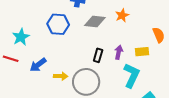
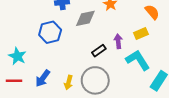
black rectangle: (98, 55) -> (99, 51), turned 56
cyan L-shape: (131, 75) -> (138, 60), turned -40
yellow arrow: (61, 76) -> (68, 83), turned 120

